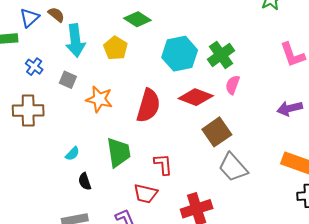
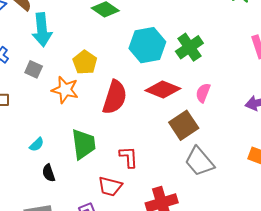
yellow pentagon: (116, 48) -> (85, 62), moved
pink semicircle: (233, 85) -> (203, 93), moved

